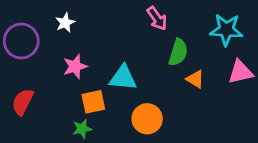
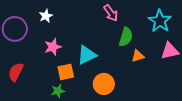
cyan star: (226, 30) -> (160, 21), turned 30
cyan triangle: (123, 78) -> (87, 55), turned -30
orange triangle: (195, 79) -> (138, 56), turned -48

